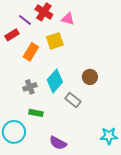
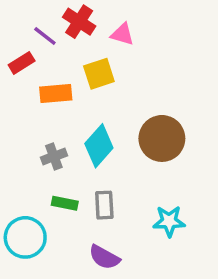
orange rectangle: (31, 52) -> (56, 94), turned 54
brown circle: (90, 77) -> (162, 138), size x1.6
gray rectangle: (73, 100) -> (104, 205), moved, turned 49
cyan star: (109, 136) -> (169, 221), moved

